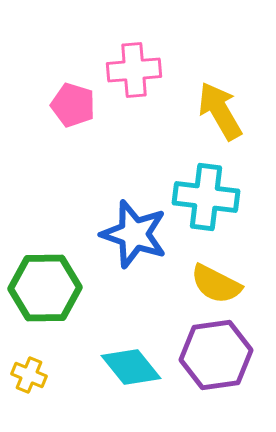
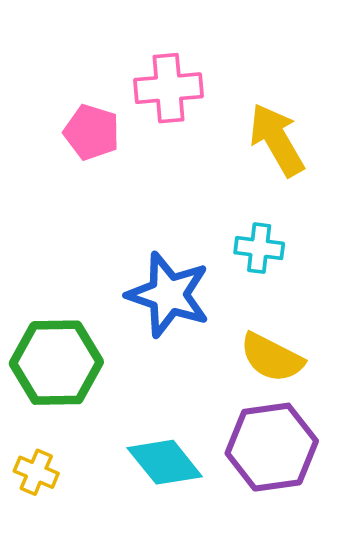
cyan cross: (206, 197) -> (259, 248), size x0.6

